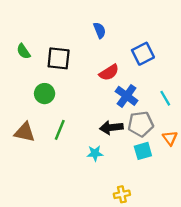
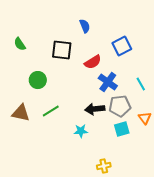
black square: (59, 58) -> (62, 50), moved
green line: (60, 130) -> (51, 111), turned 36

